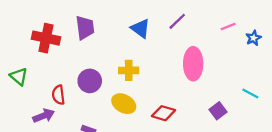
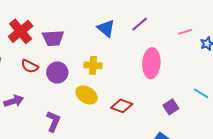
purple trapezoid: (85, 28) -> (53, 38), moved, turned 90
red cross: (46, 38) -> (21, 31), turned 35
red semicircle: (58, 95) -> (30, 66), moved, turned -60

